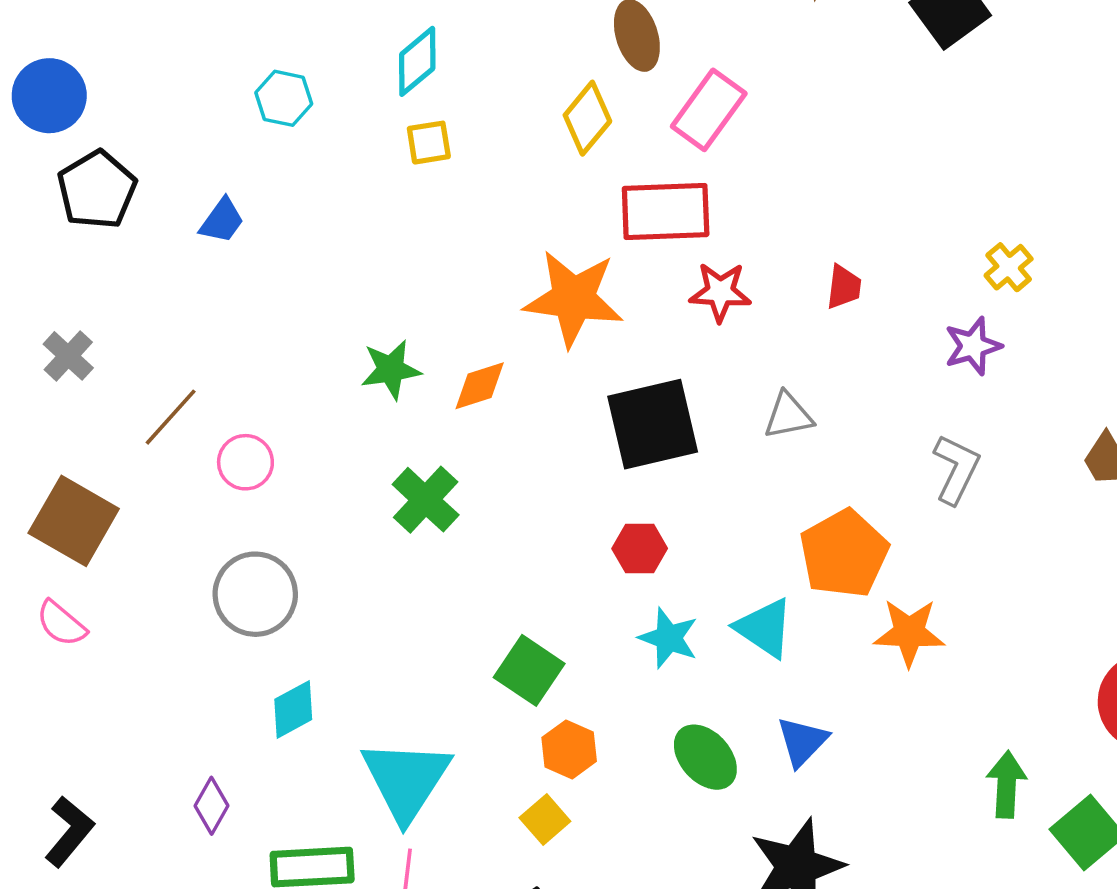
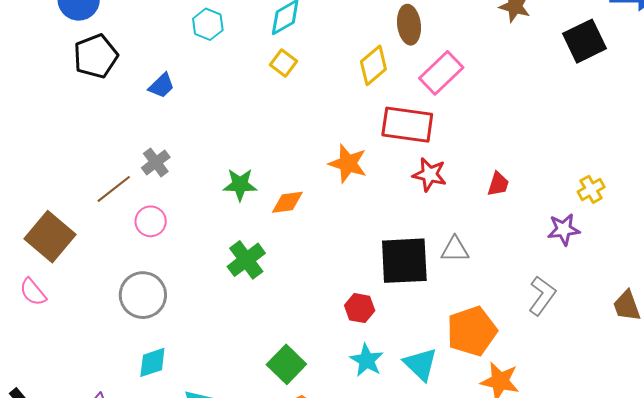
yellow square: (429, 143) -> (283, 63), turned 36
orange star: (573, 298) -> (348, 164), size x0.7
gray cross: (68, 356) -> (156, 162), moved
black square: (653, 424) -> (404, 261), moved

